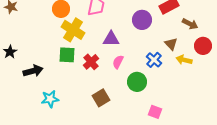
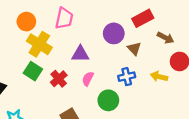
brown triangle: (171, 44) -> (134, 49), moved
green square: (67, 55) -> (33, 71), turned 30
blue cross: (154, 60) -> (127, 77), turned 35

